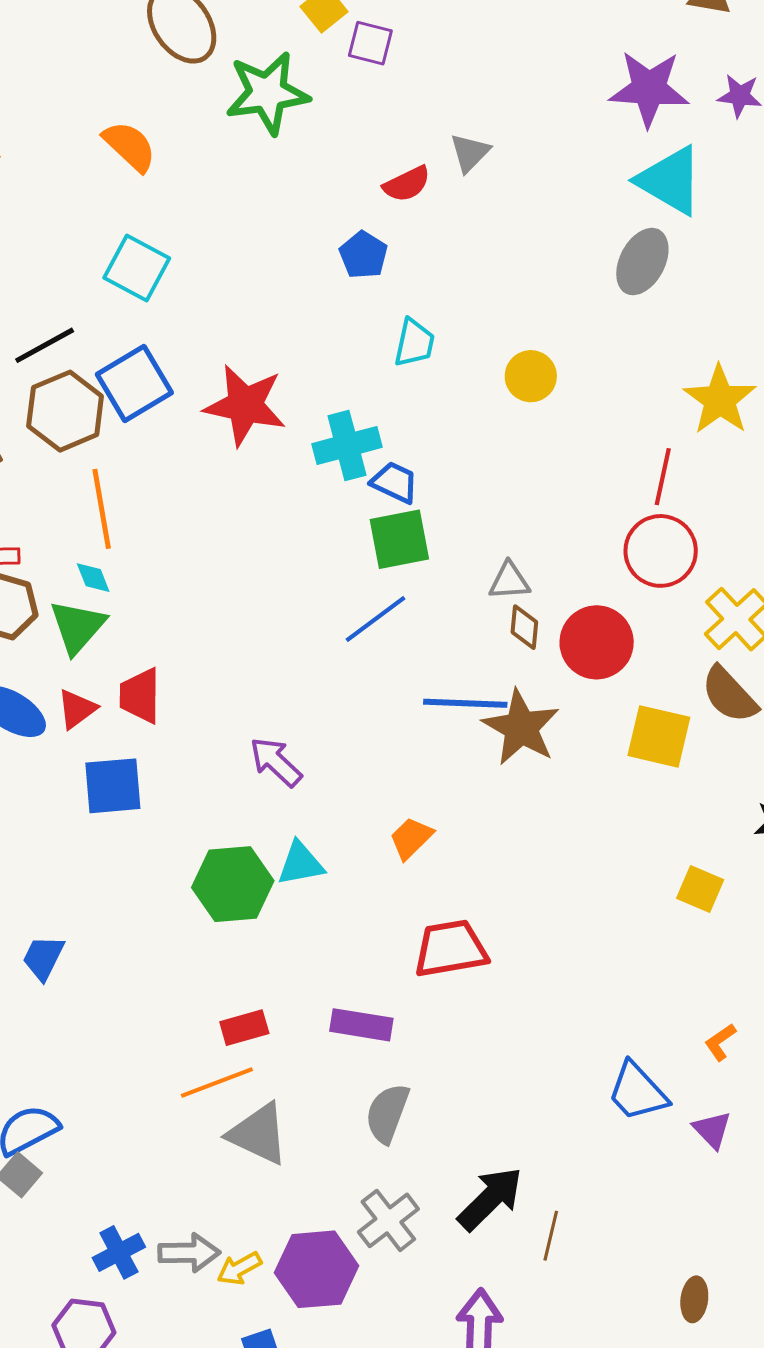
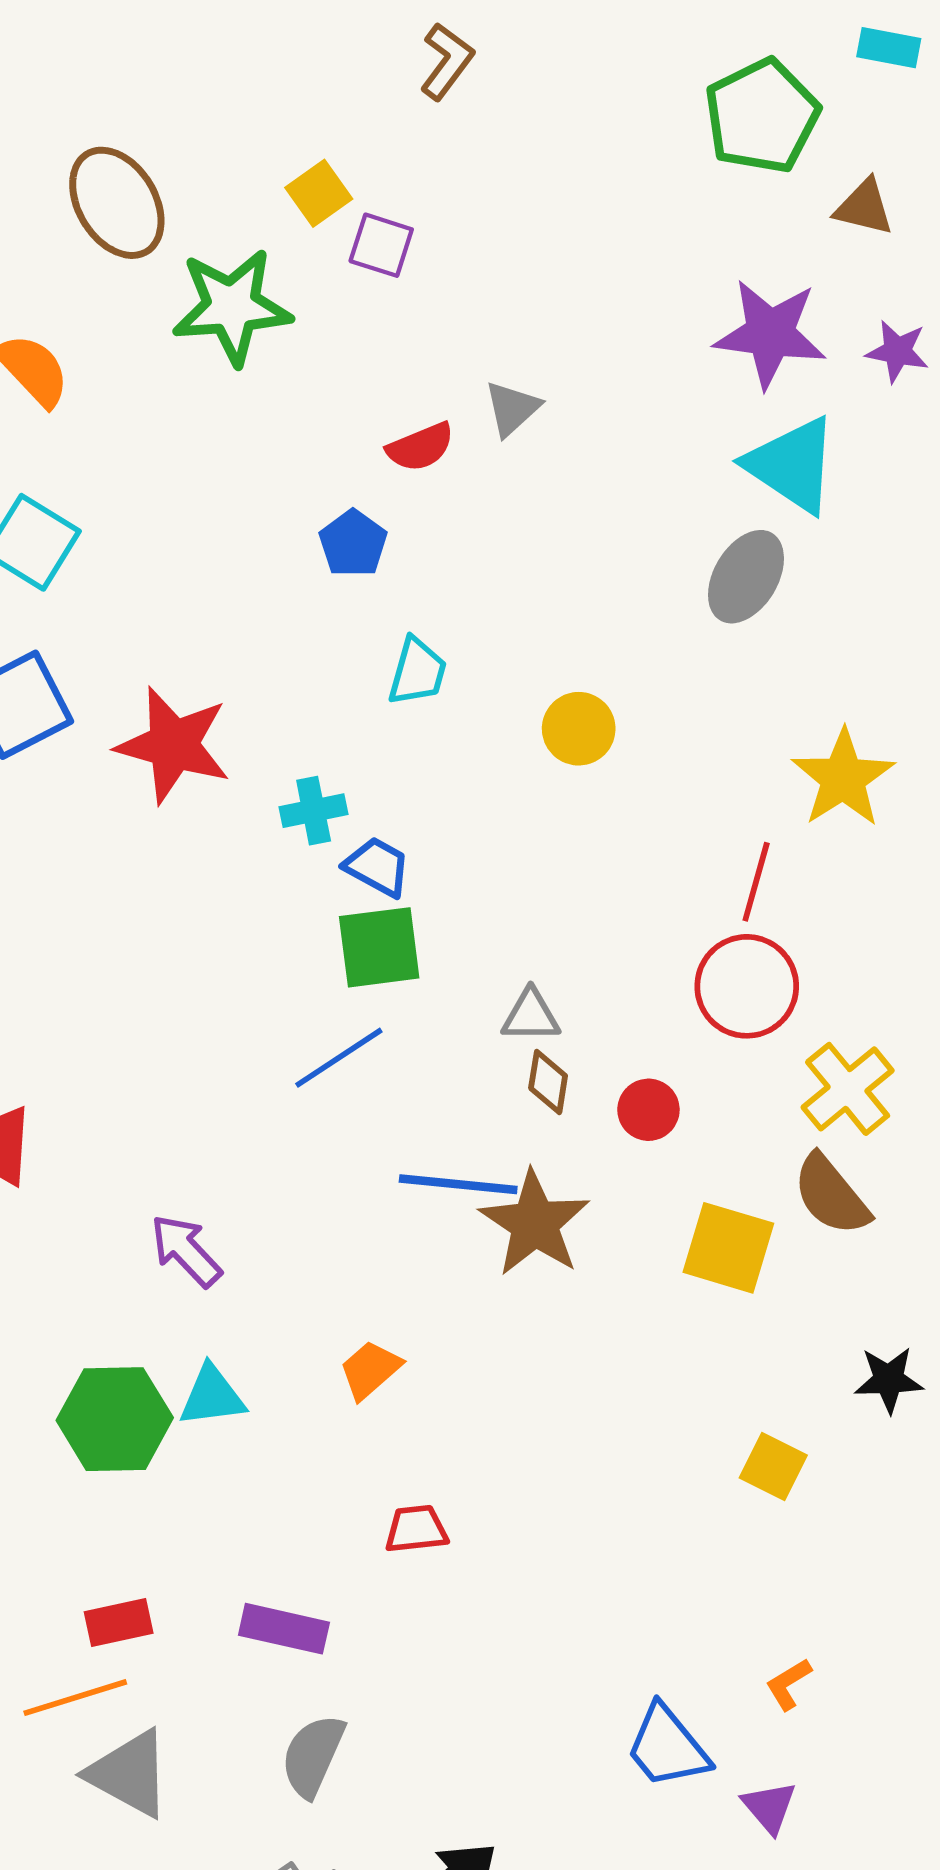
cyan cross: (347, 446) -> (314, 811), size x0.7
red circle: (597, 642) -> (648, 1110), size x0.6
red trapezoid: (451, 949) -> (416, 1529), size x0.6

